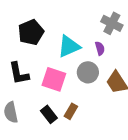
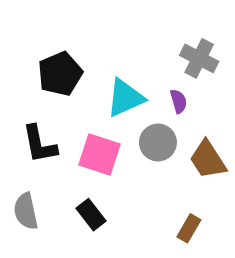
brown rectangle: (71, 111) -> (189, 228), moved

